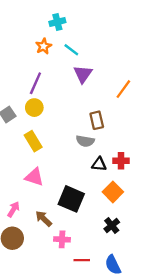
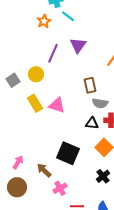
cyan line: (71, 50) -> (68, 16), moved
purple line: (35, 83) -> (53, 53), moved
gray semicircle: (85, 141) -> (100, 103), moved
pink triangle: (34, 177) -> (57, 105), moved
pink cross: (62, 239) -> (60, 188), turned -32

